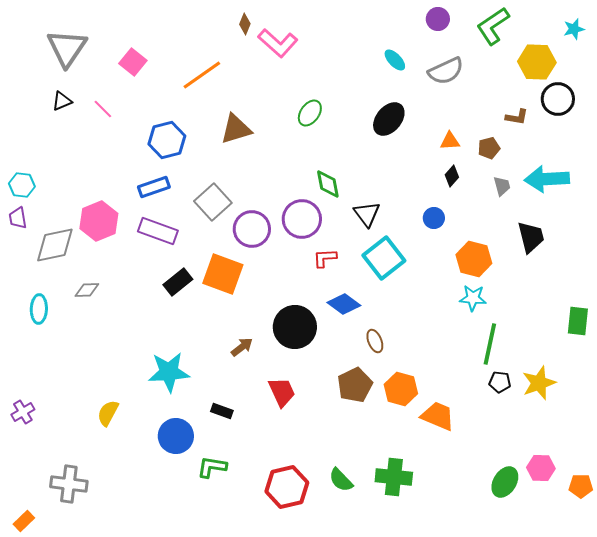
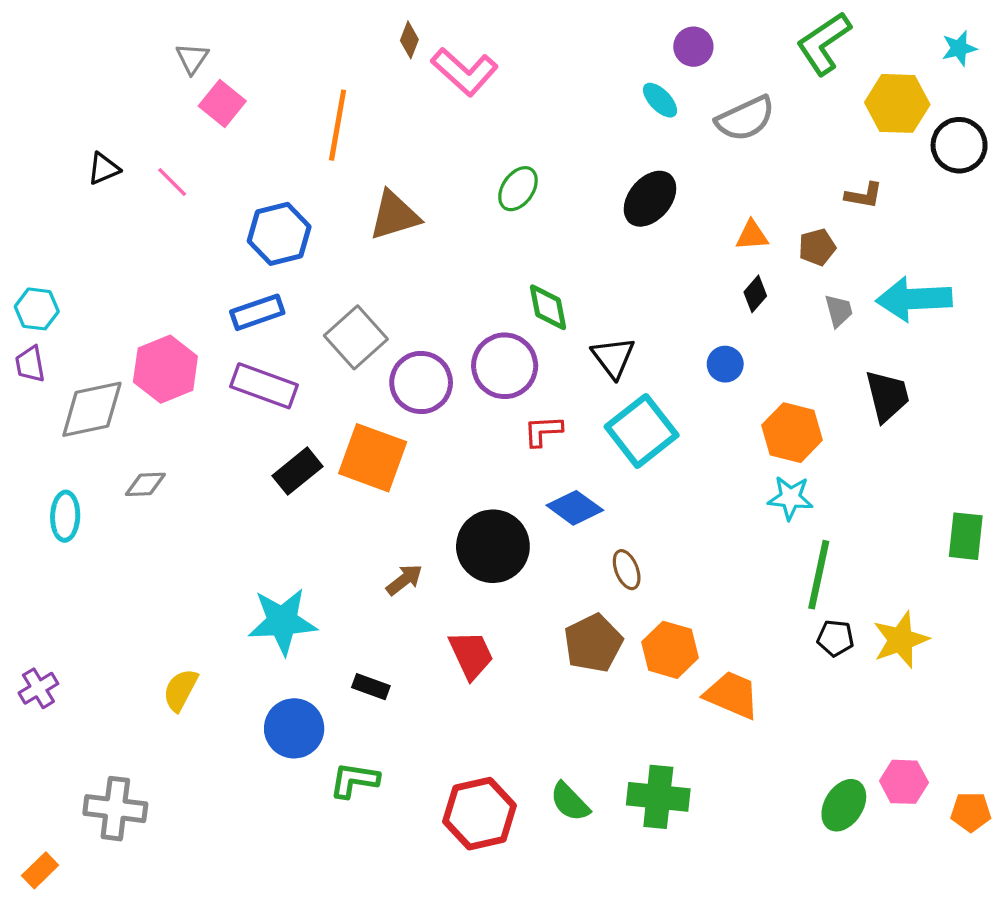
purple circle: (438, 19) -> (693, 47), moved
gray triangle: (67, 48) -> (192, 58), moved, size x0.5
orange line: (202, 75) -> (338, 125), turned -45
black circle: (558, 99) -> (959, 145), moved

